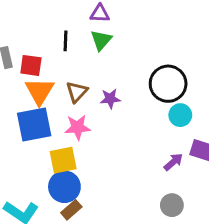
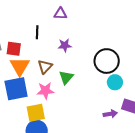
green triangle: (101, 40) -> (66, 77), moved
purple star: (110, 99) -> (65, 45), moved
purple arrow: (173, 162) -> (110, 114), turned 32

